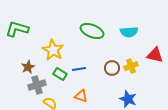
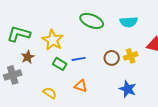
green L-shape: (17, 29) -> (19, 34), moved
gray cross: (37, 85) -> (13, 75), moved

